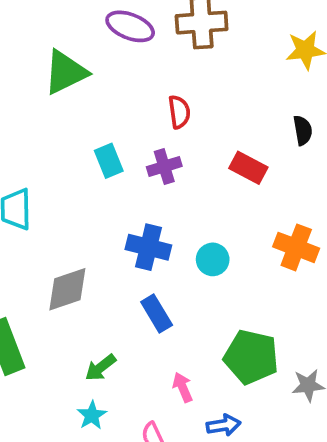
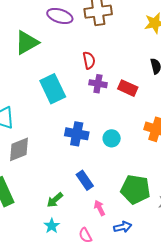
cyan rectangle: (109, 161) -> (53, 89), size x1.6
purple cross: (164, 167) -> (98, 84), moved, turned 30
gray diamond: (67, 289) -> (19, 149), moved
blue rectangle: (157, 313) -> (85, 180), moved

